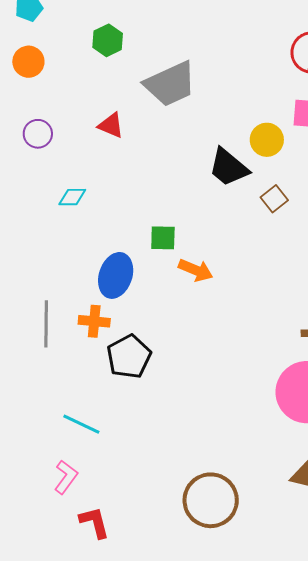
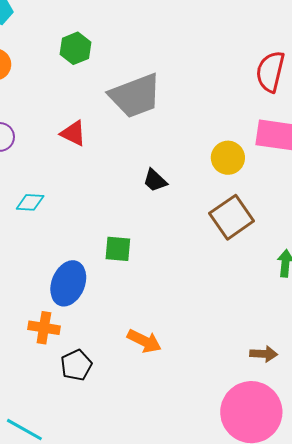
black trapezoid: (229, 167) -> (155, 180), moved, size x0.6
brown square: (274, 199) -> (232, 217), size x1.6
orange arrow: (196, 270) -> (144, 341), moved
black pentagon: (129, 357) -> (76, 365), size x0.7

